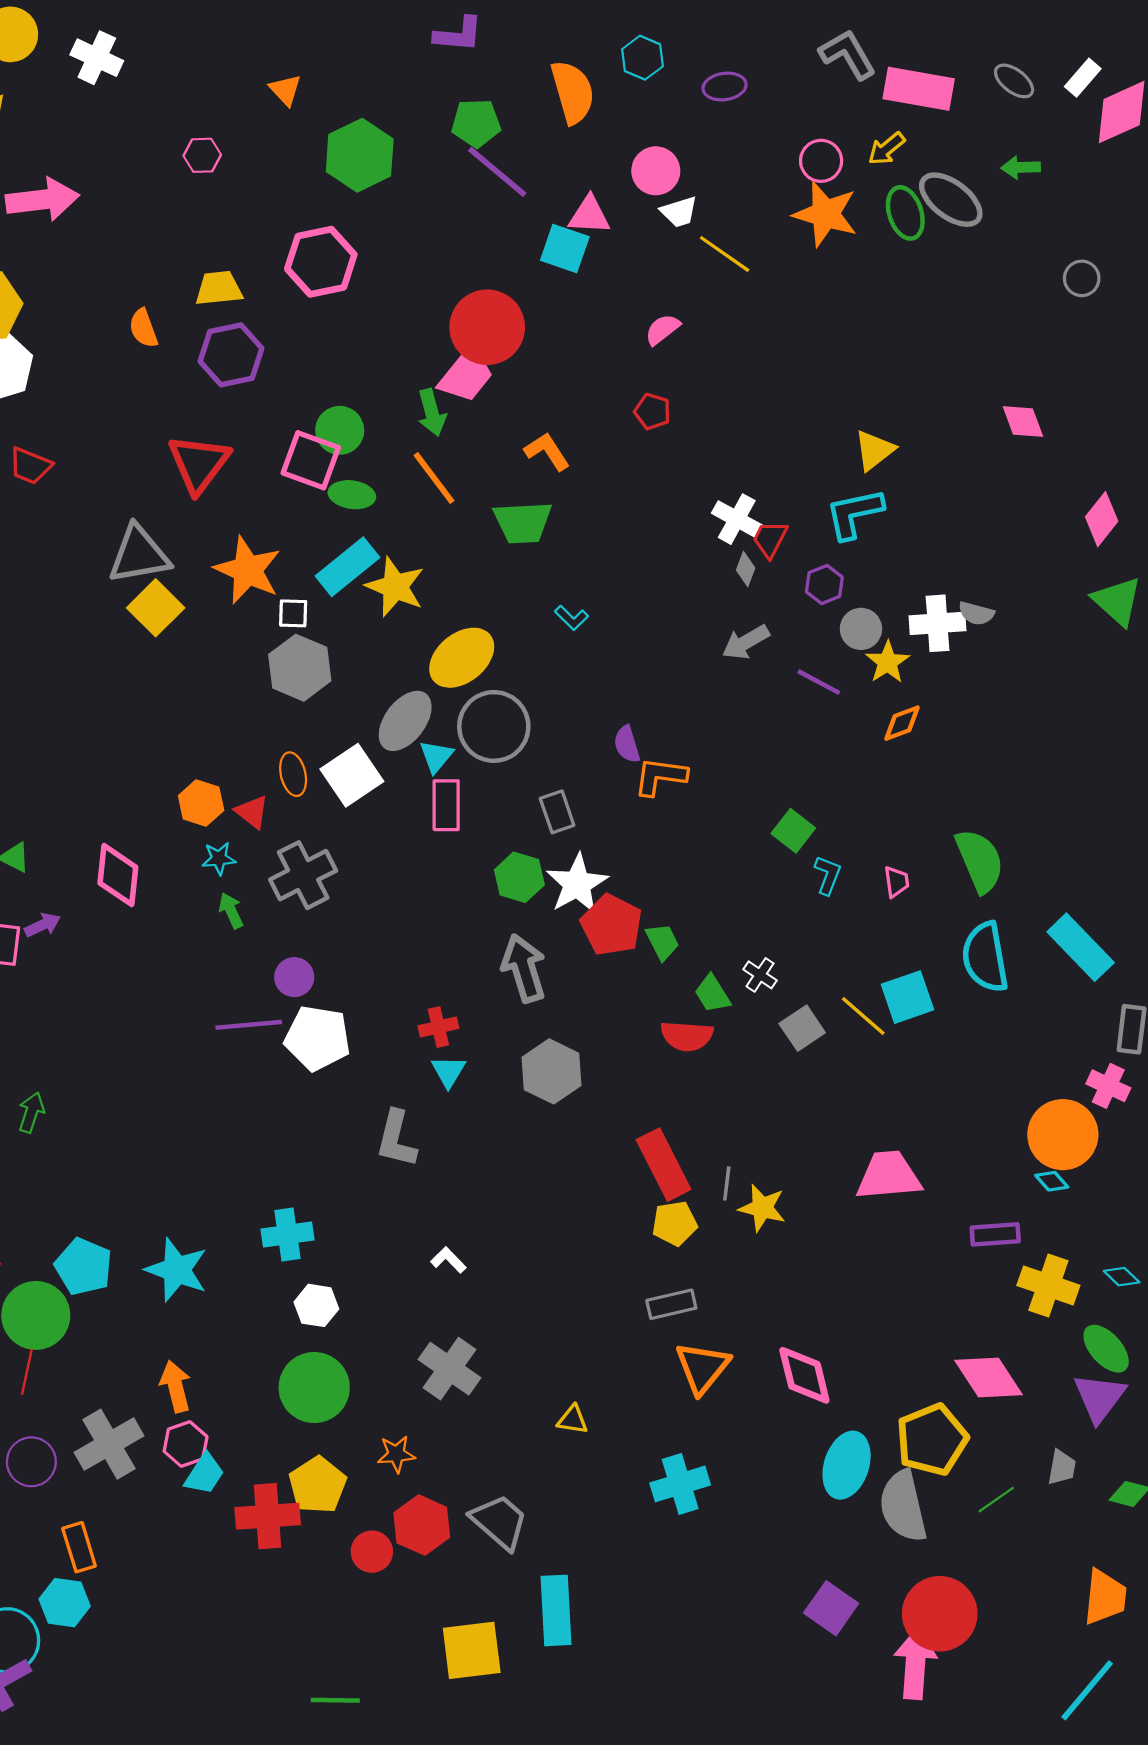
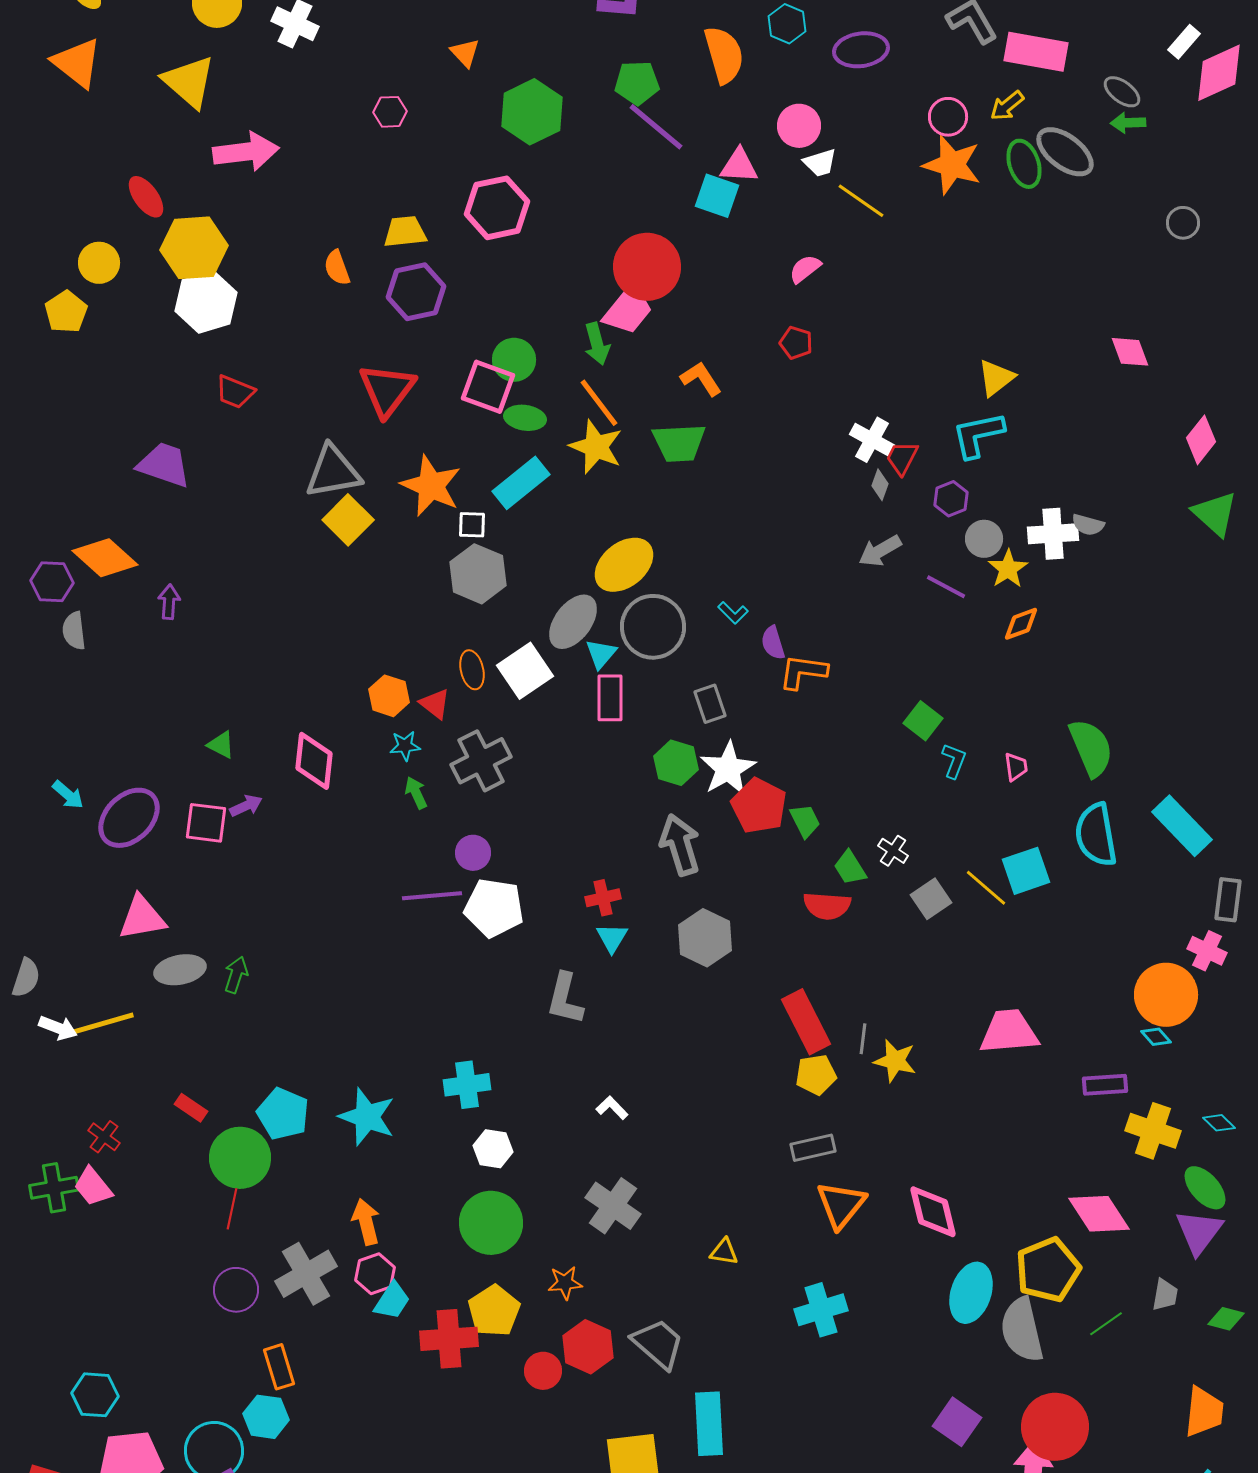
gray ellipse: (1014, 81) -> (1122, 92), moved
purple ellipse: (725, 87) -> (861, 50), size x1.4
yellow star: (395, 587) -> (596, 447), moved
cyan L-shape: (571, 618) -> (733, 613), moved

